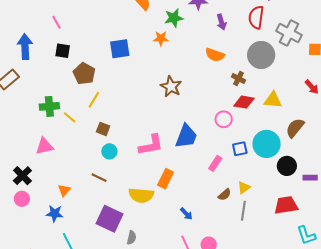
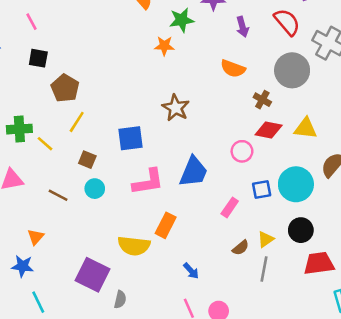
red semicircle: (256, 17) -> (287, 22), turned 130
blue square: (120, 49) -> (131, 138), moved
black circle: (287, 166) -> (301, 230), moved
brown line: (99, 178) -> (58, 195), moved

